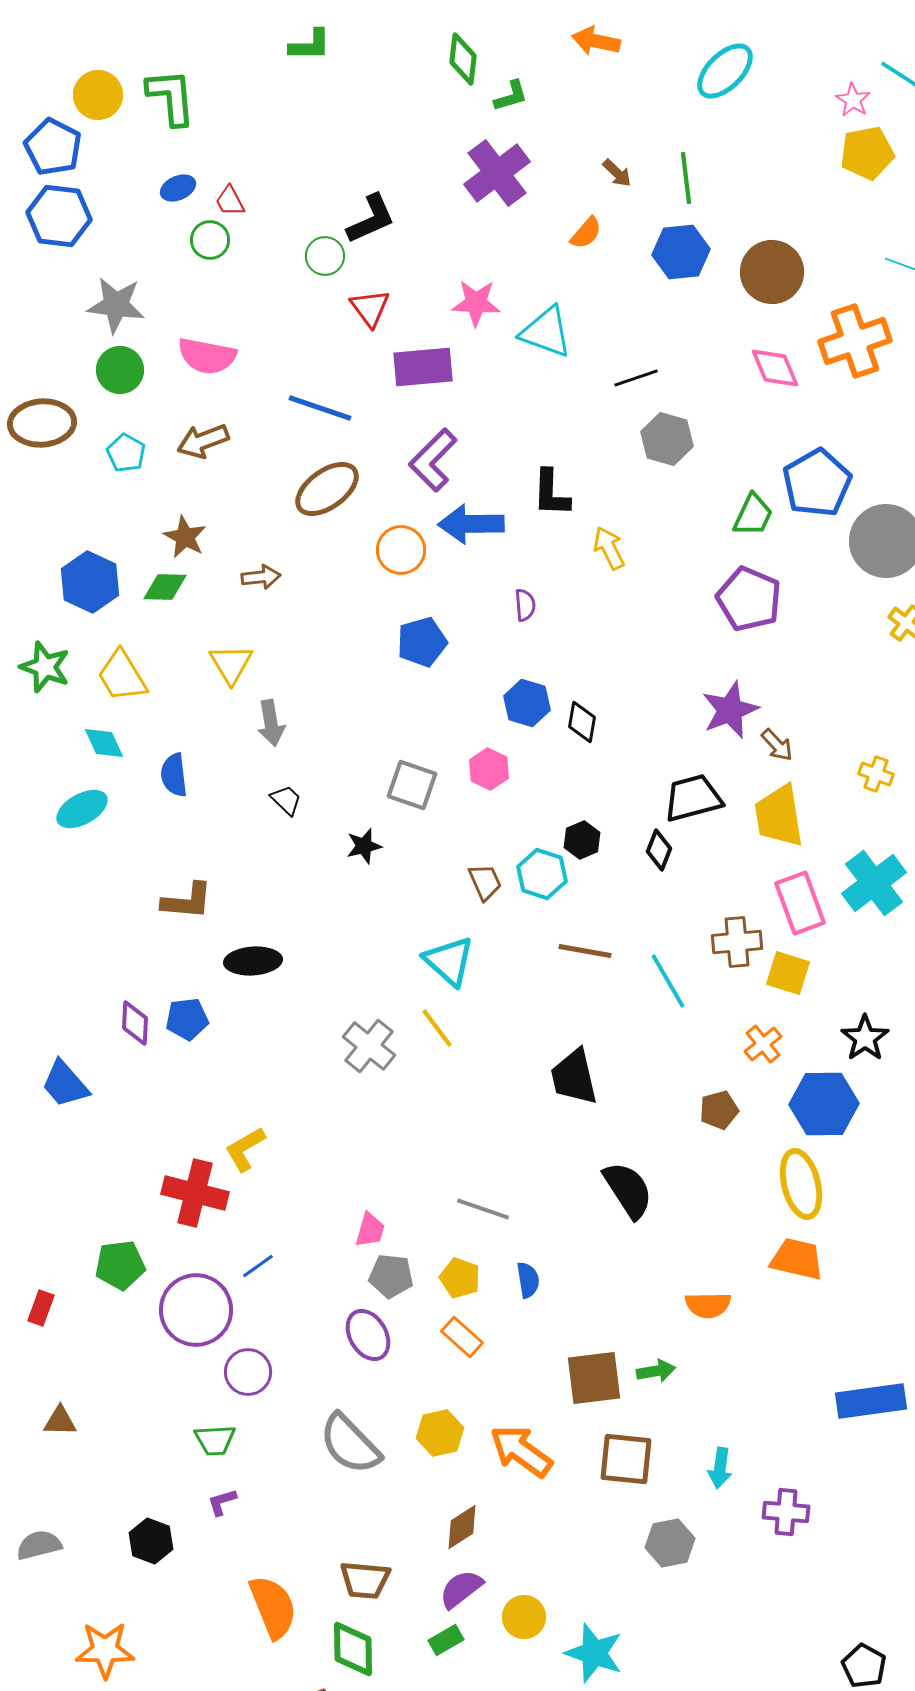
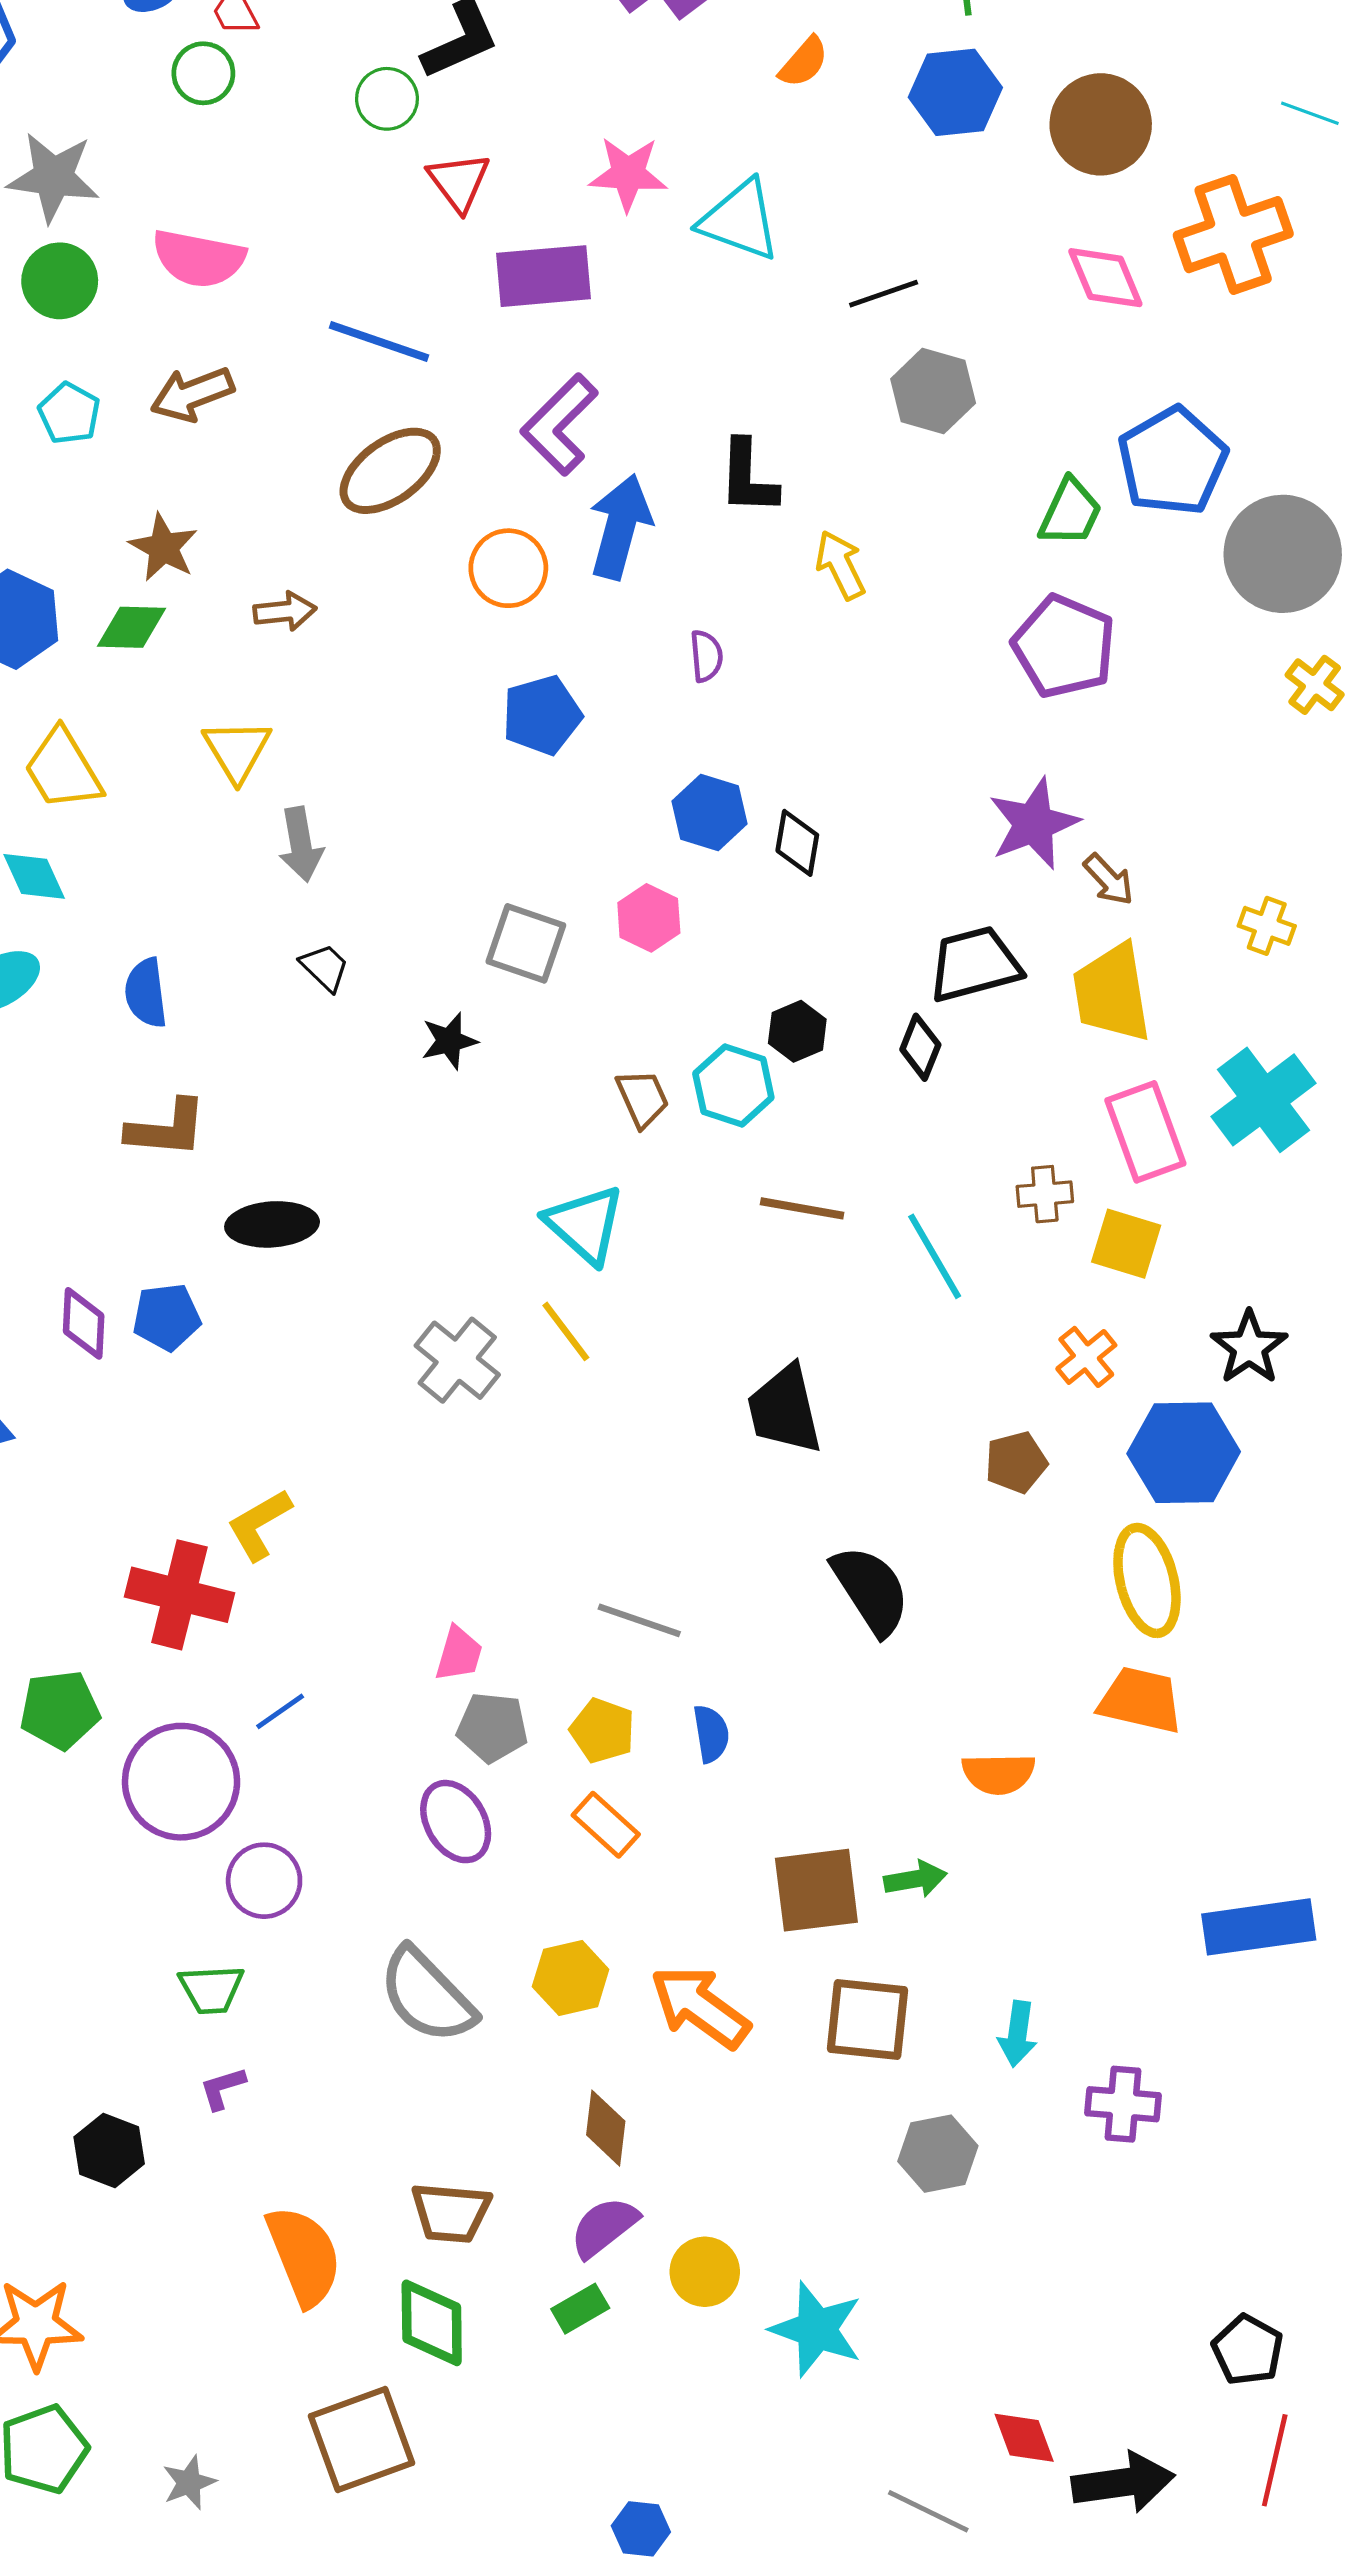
blue arrow: (471, 524) -> (620, 527), turned 106
blue semicircle: (174, 775) -> (146, 993), moved
brown cross: (737, 942) -> (1045, 1194), size x0.7
brown diamond: (462, 1527) -> (606, 2128), turned -51

